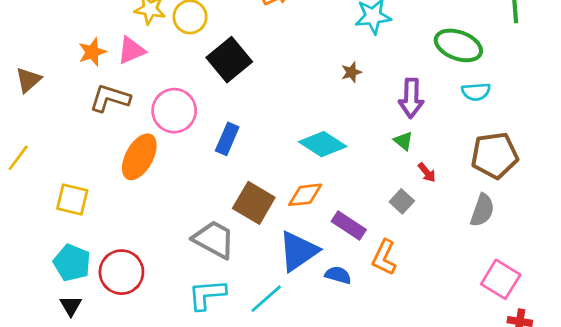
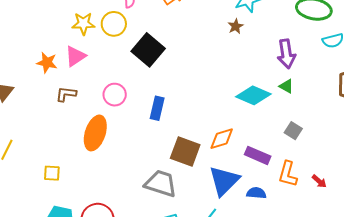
orange star: (92, 52) -> (47, 63), turned -30
brown star: (351, 72) -> (236, 26), moved
brown L-shape: (110, 98) -> (66, 94), size x0.7
pink circle: (174, 111) -> (115, 95), size x0.7
cyan diamond: (323, 144) -> (253, 95), moved
red arrow: (427, 172) -> (319, 181), moved
yellow square: (72, 199) -> (52, 173), size x0.7

